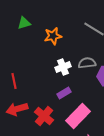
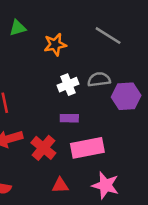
purple rectangle: (64, 93) -> (69, 118), turned 32
pink rectangle: (78, 116) -> (87, 148), turned 35

